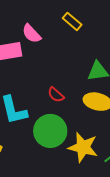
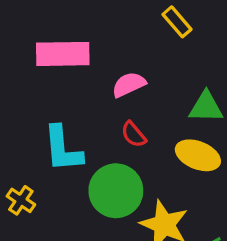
pink semicircle: (31, 34) -> (129, 85), moved, turned 100

